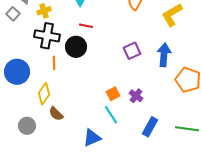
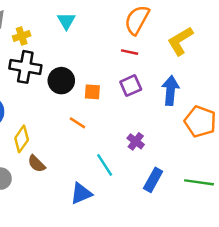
red line: (86, 26) -> (130, 52), moved
orange line: (54, 63) -> (77, 123), moved, turned -56
orange square: (113, 94) -> (92, 92), moved, turned 32

